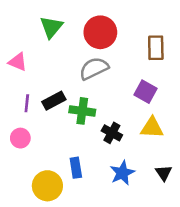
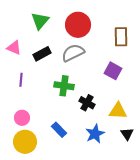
black rectangle: (54, 101) -> (42, 54), moved
yellow triangle: (152, 128) -> (118, 111), moved
pink circle: (20, 138) -> (22, 118), moved
blue rectangle: (76, 168) -> (59, 130), turned -35
yellow circle: (47, 186) -> (25, 142), moved

